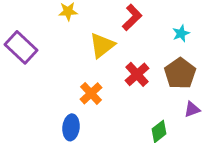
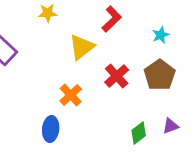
purple triangle: (192, 109) -> (171, 126), moved

